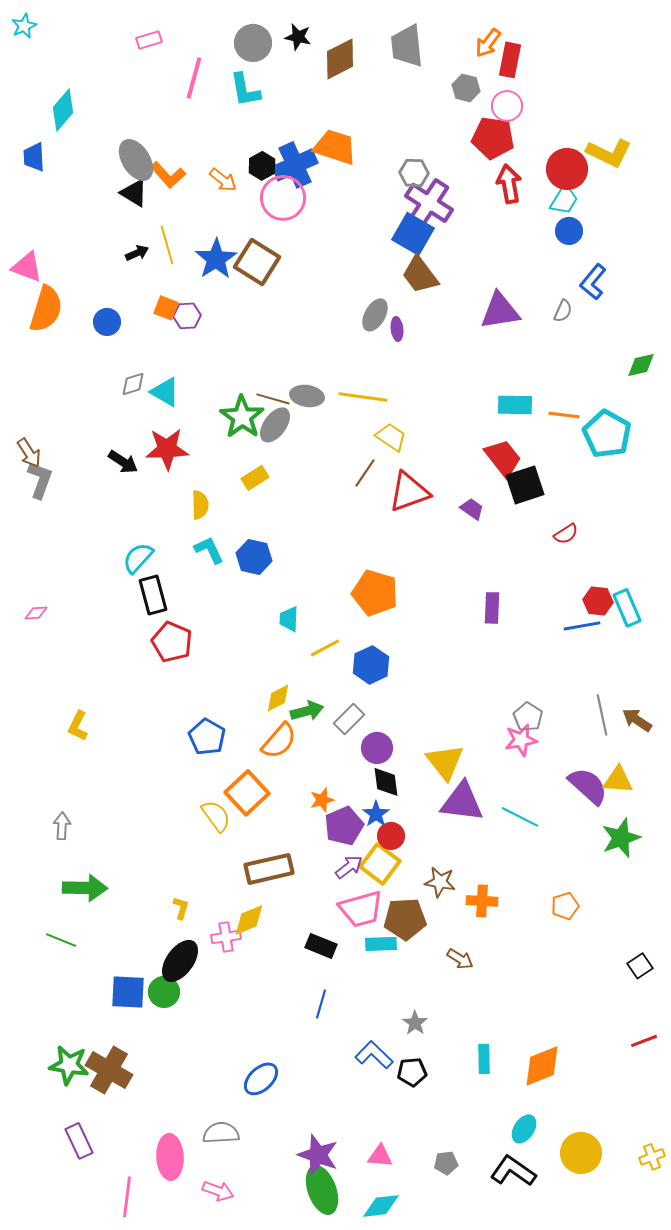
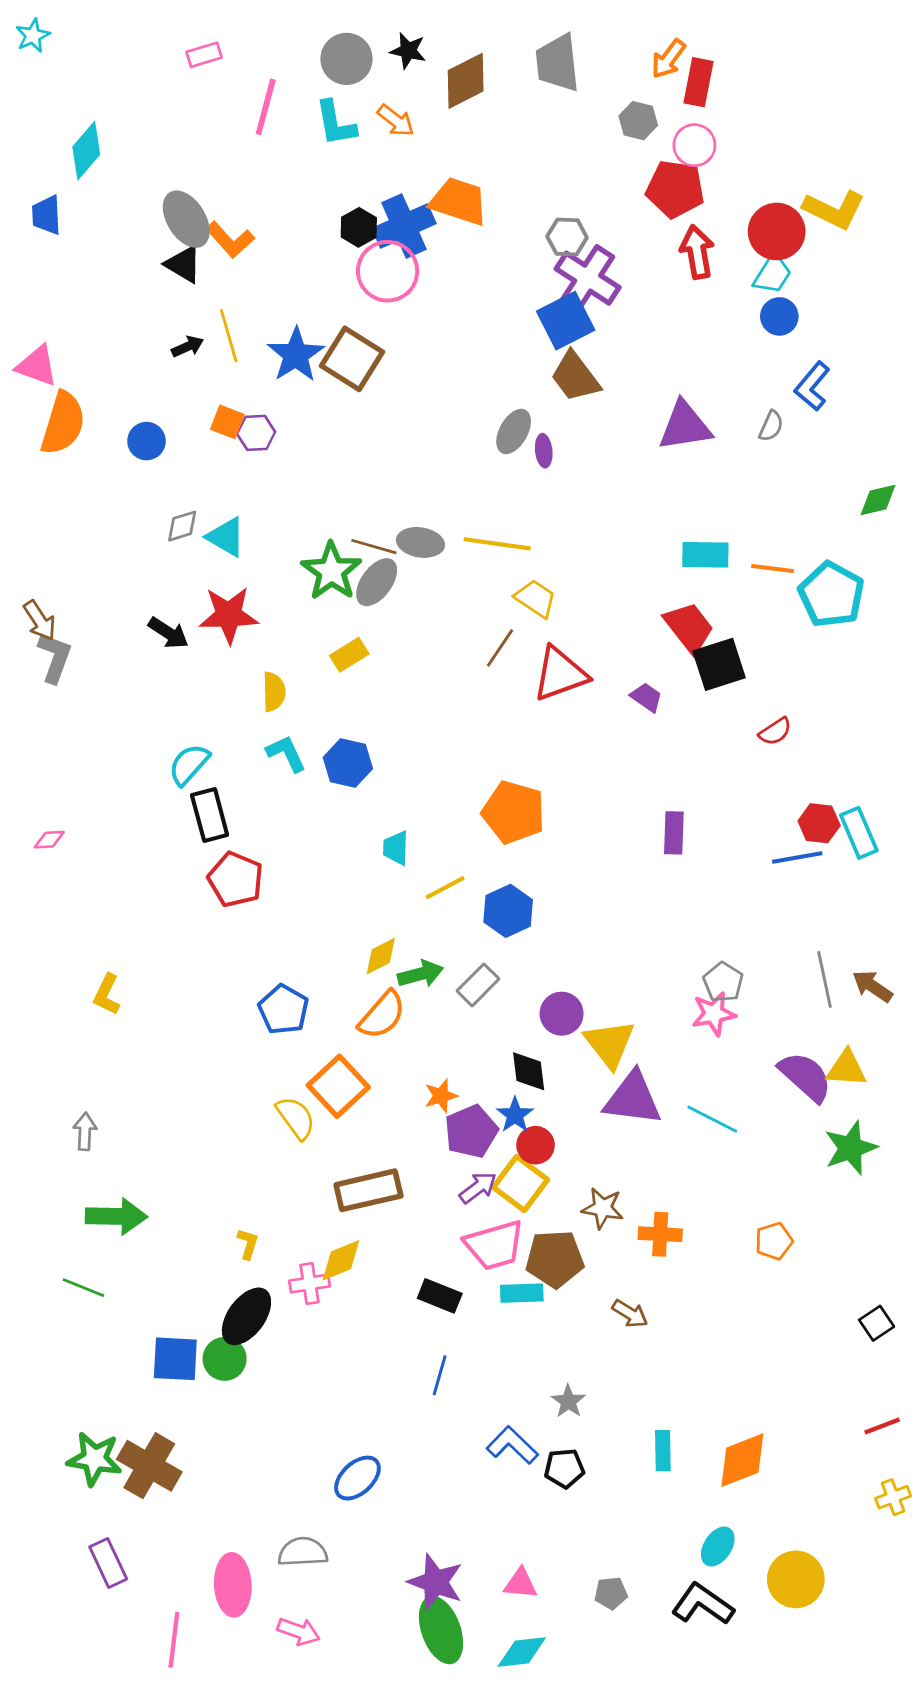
orange arrow: (223, 180) -> (396, 121), moved
blue square: (413, 234) -> (566, 321), turned 33
purple circle: (377, 748) -> (562, 1014), moved
yellow cross: (652, 1157) -> (893, 1497), moved

